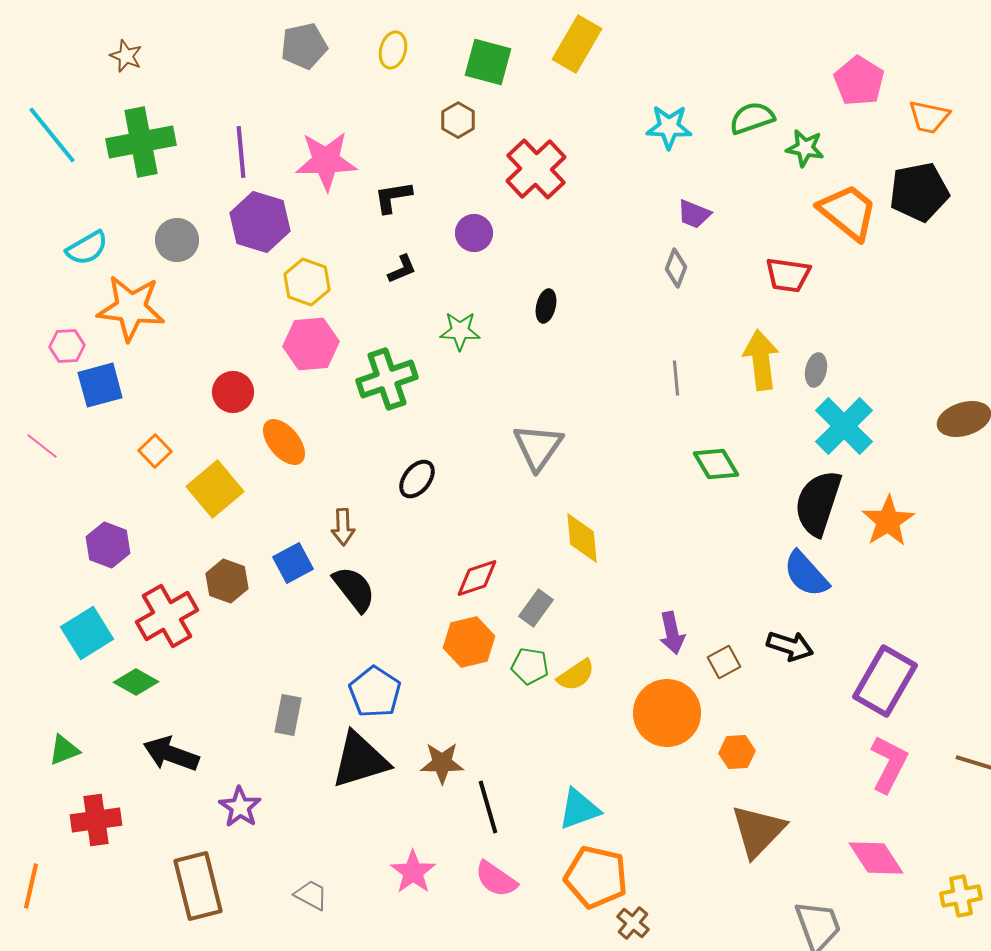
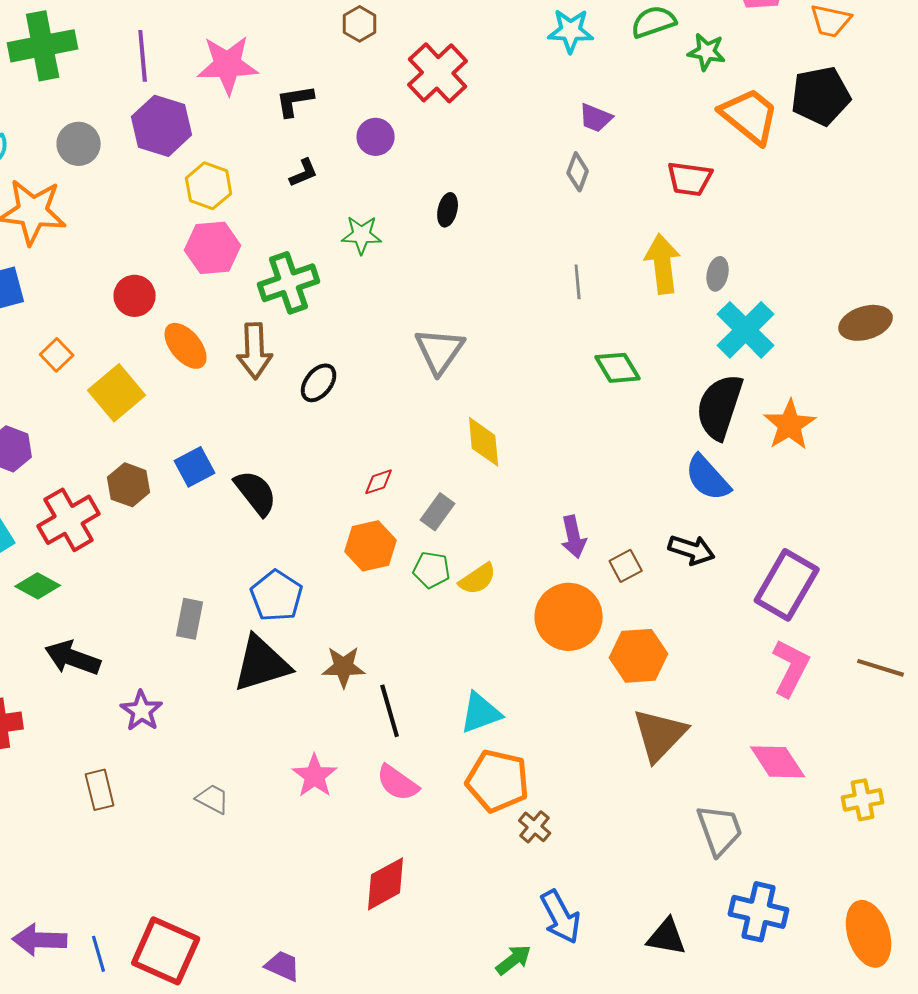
brown arrow: (343, 527) -> (255, 351), moved, size x1.5
red diamond: (477, 578) -> (379, 482), size x0.7
orange hexagon: (737, 752) -> (639, 656), size x1.6
brown rectangle: (198, 886) -> (100, 790), size x0.6

